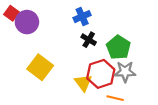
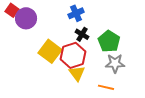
yellow square: (40, 67) -> (50, 51), moved
red hexagon: (101, 74) -> (73, 55), moved

